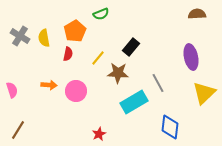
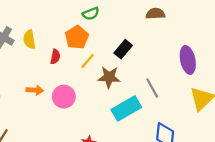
brown semicircle: (197, 14) -> (155, 14), moved
orange pentagon: (75, 31) -> (77, 37), moved

